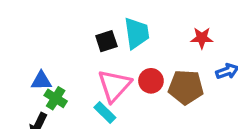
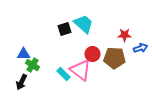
cyan trapezoid: (137, 33) -> (84, 24), turned -40
red star: (202, 38) -> (125, 35), moved
pink triangle: (114, 86) -> (81, 70), moved, turned -35

